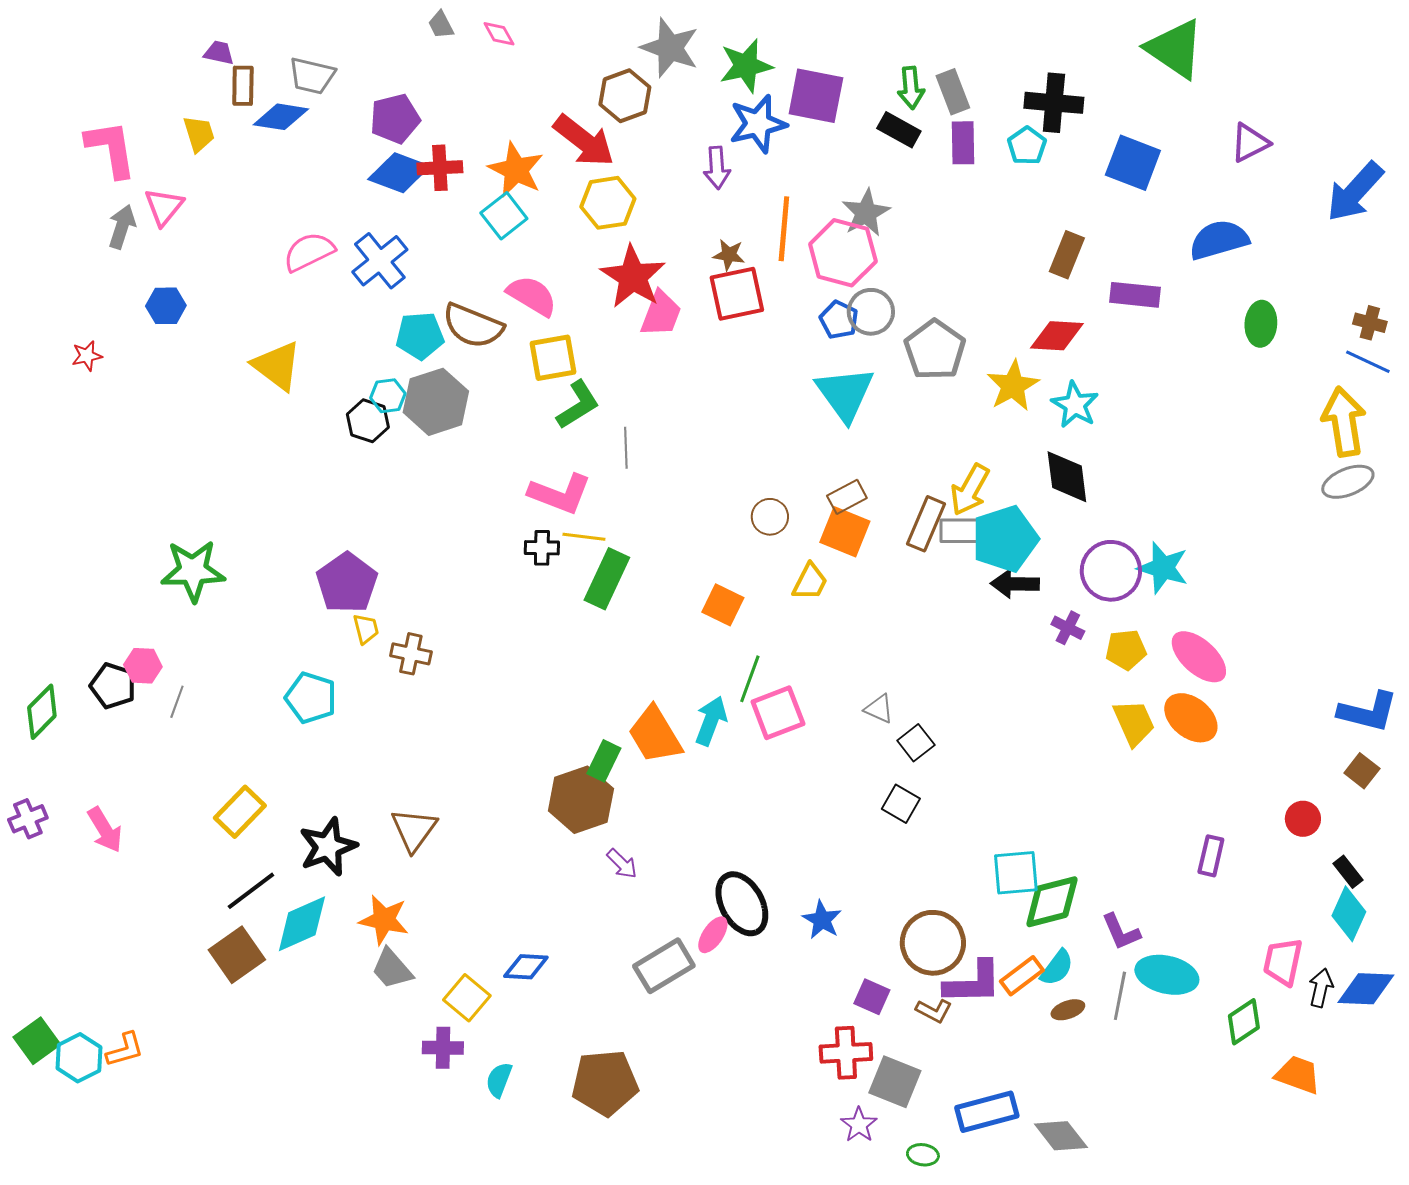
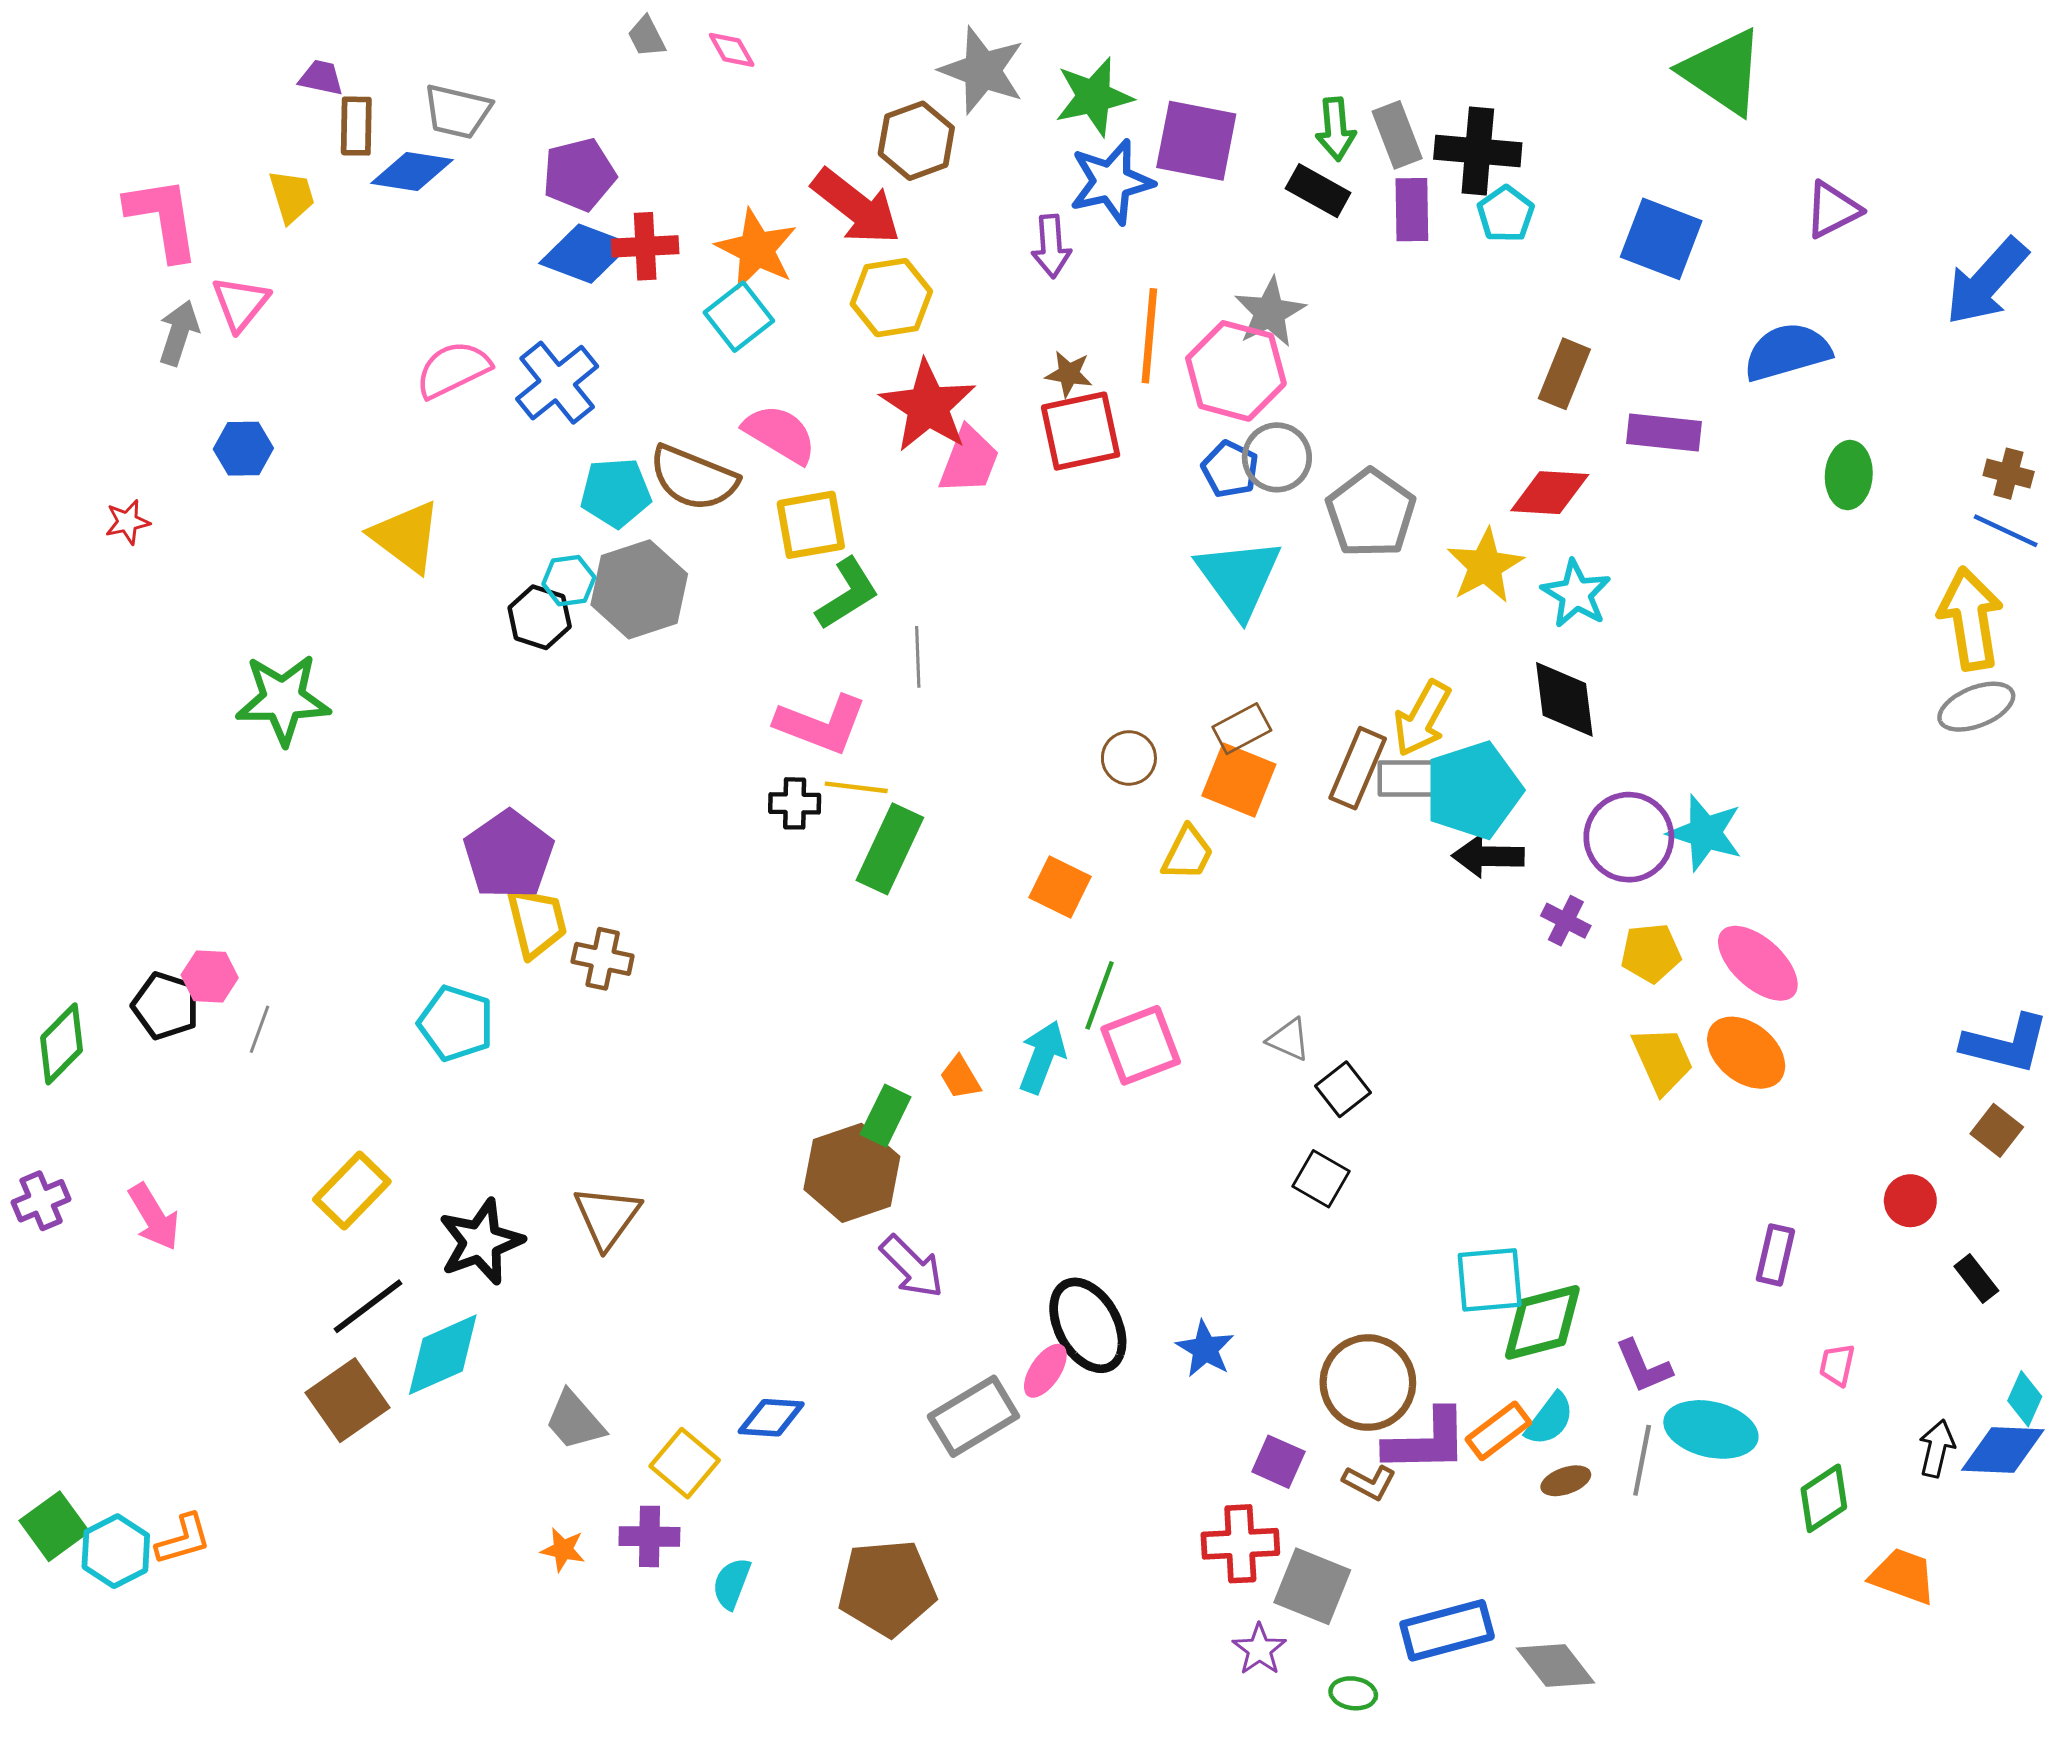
black cross: (1054, 103) -> (1478, 151), moved
green star: (193, 571) -> (283, 699), moved
yellow trapezoid: (366, 629) -> (537, 922), size x1.6
orange trapezoid: (655, 735) -> (960, 1078), size x0.5
purple arrow: (622, 864) -> (912, 1267), size x1.4
cyan diamond: (1349, 914) -> (2025, 1399), moved, size x0.7
orange star: (384, 920) -> (563, 1550), moved, size x0.6
pink trapezoid: (1283, 962) -> (1837, 1365), moved, size x0.6

